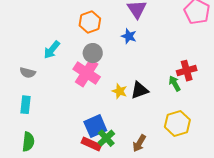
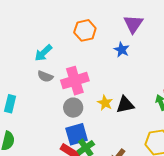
gray circle: (93, 53) -> (73, 108), moved
gray semicircle: (28, 73) -> (45, 76), moved
pink cross: (87, 73) -> (75, 81), turned 32

